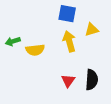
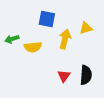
blue square: (67, 14) -> (47, 19), moved
yellow arrow: (69, 41) -> (65, 39), turned 30

